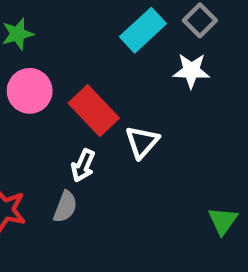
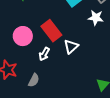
pink circle: (30, 91) -> (23, 36), moved
gray semicircle: (65, 207) -> (34, 80), moved

